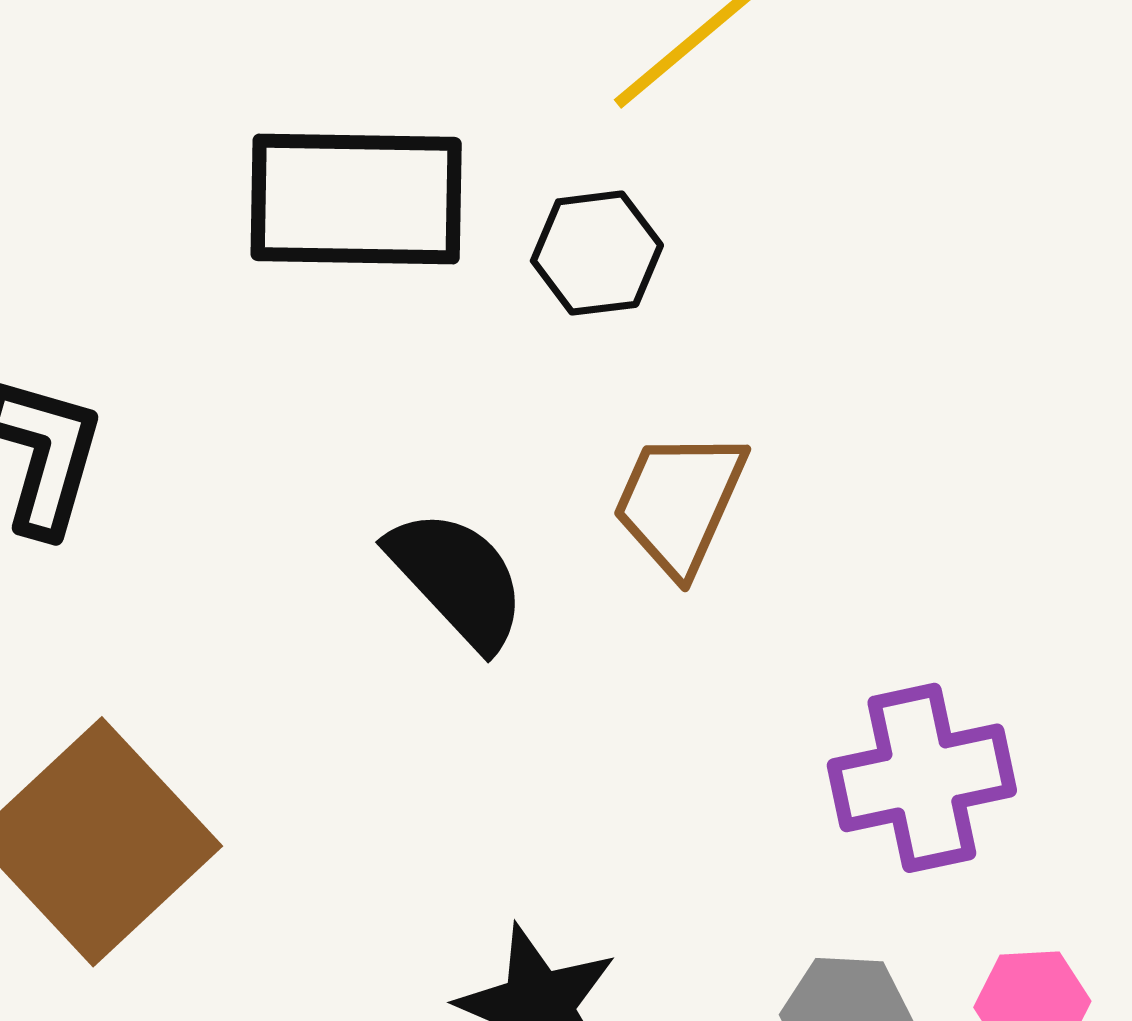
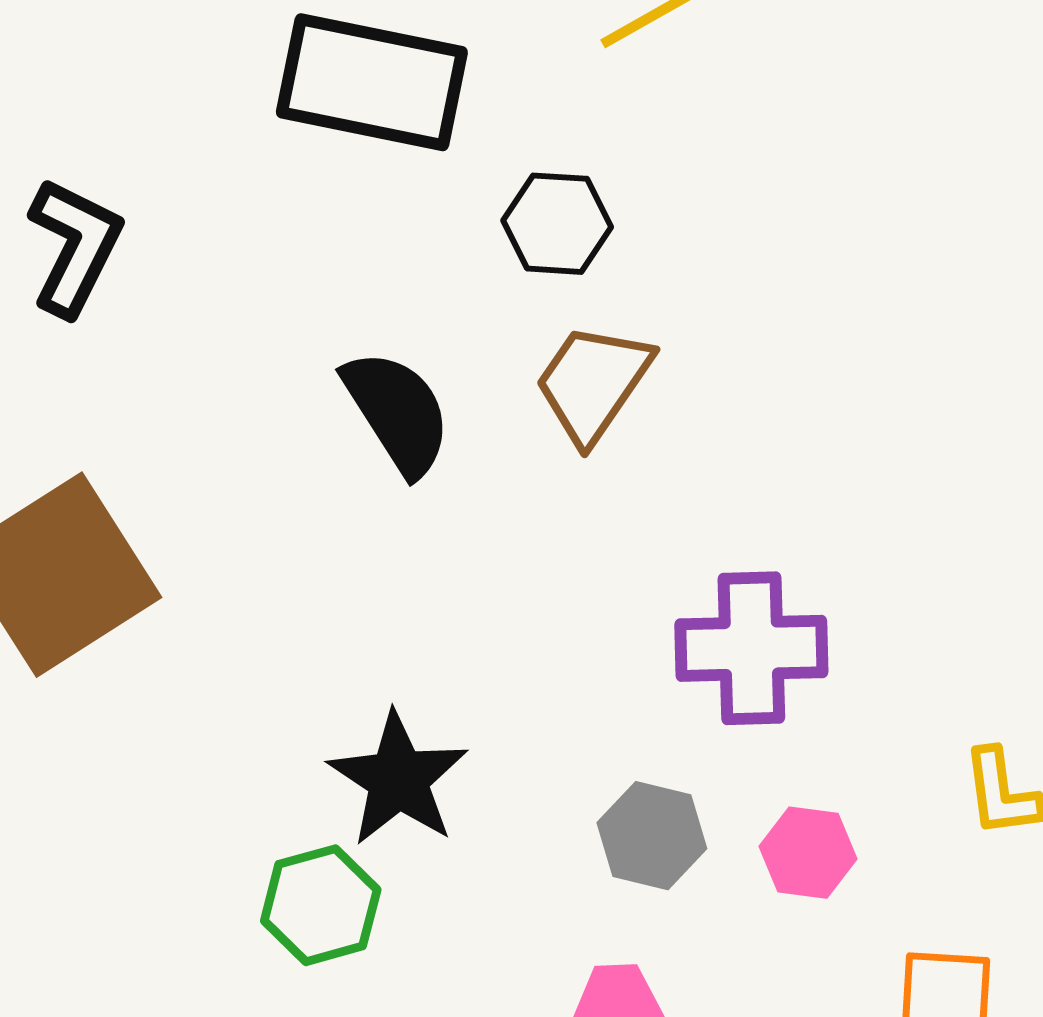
black hexagon: (597, 253) -> (557, 224), moved

